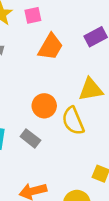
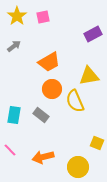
orange trapezoid: (50, 47) -> (49, 62), moved, turned 30

